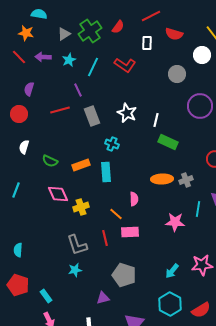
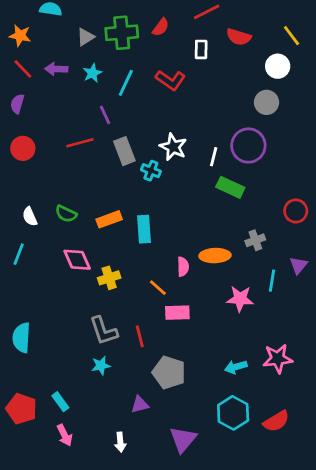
green cross: (90, 31) -> (122, 33), turned 30
orange star: (26, 33) -> (20, 36), moved
gray circle: (177, 74) -> (266, 102), moved
purple semicircle: (29, 89) -> (17, 104), moved
purple circle: (200, 106) -> (248, 146), moved
cyan cross: (112, 144) -> (151, 171), moved
white semicircle: (24, 147) -> (30, 217), moved, turned -40
orange ellipse: (162, 179) -> (215, 256), moved
red line: (105, 238) -> (140, 336), moved
cyan semicircle: (18, 250) -> (21, 338), size x1.5
cyan arrow: (172, 271) -> (236, 367), turned 35
red pentagon: (18, 285) -> (21, 409), moved

